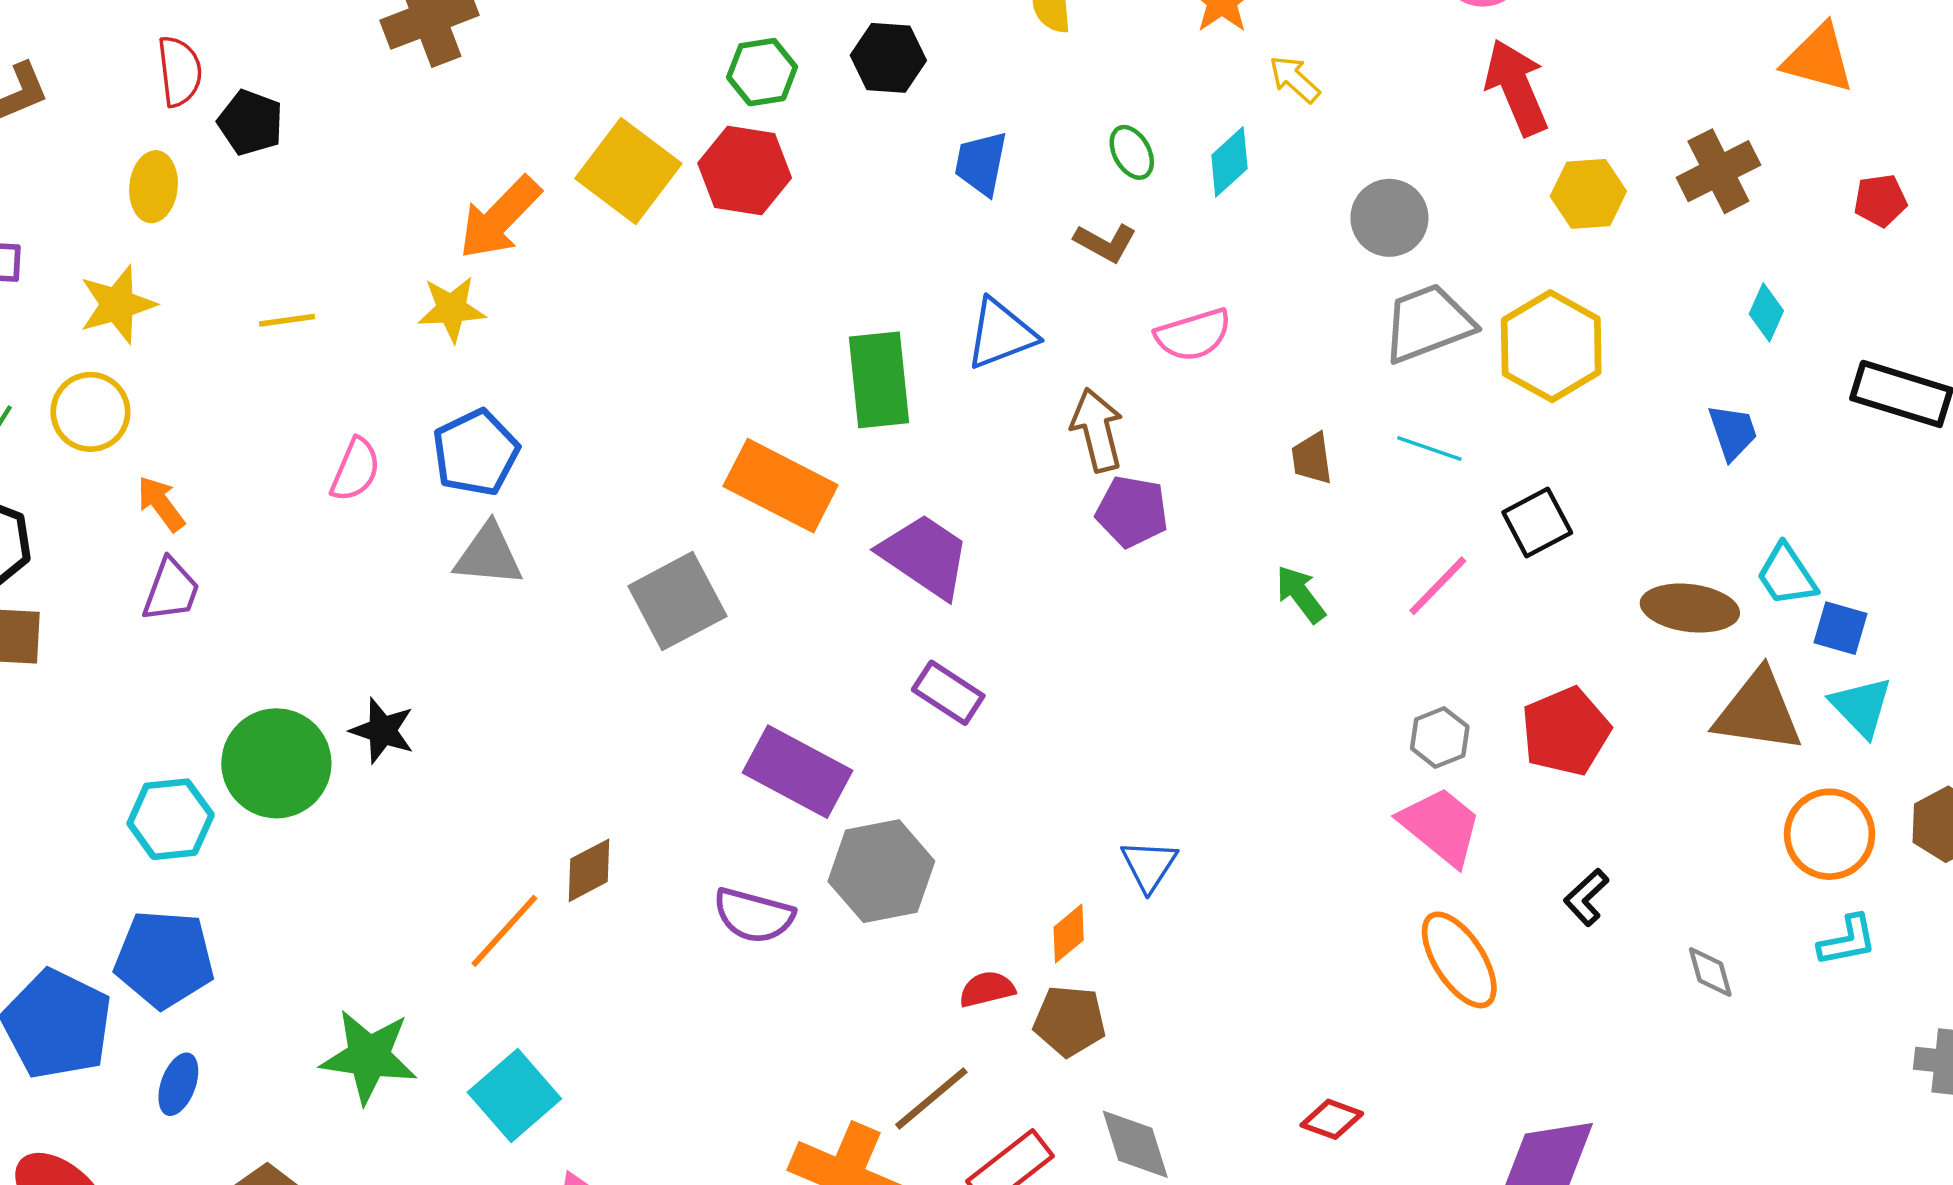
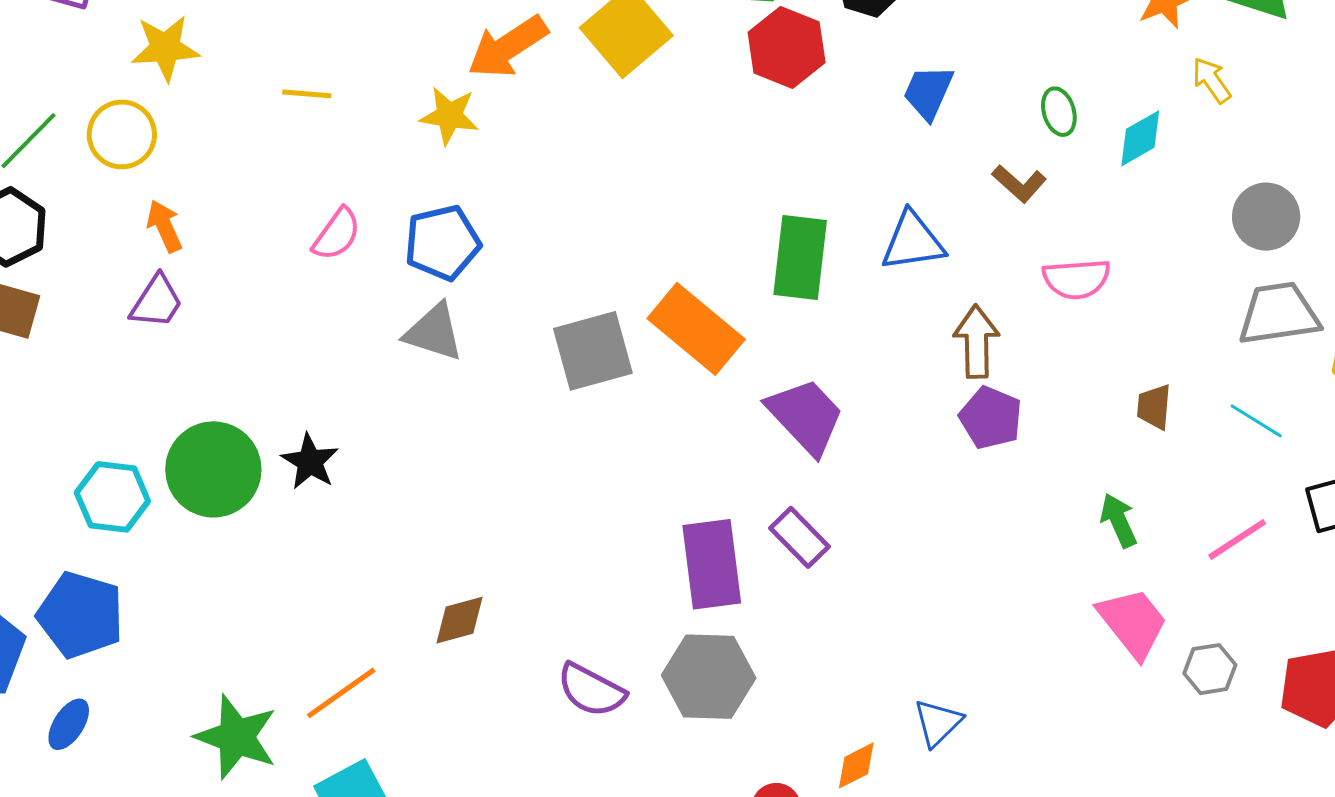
red hexagon: (745, 171) -> (787, 47), moved
gray square: (677, 601) -> (593, 351), moved
purple rectangle: (798, 772) -> (712, 564), moved, turned 42
pink trapezoid: (1441, 826) -> (1133, 623), moved
orange line: (504, 931) -> (341, 693), moved

